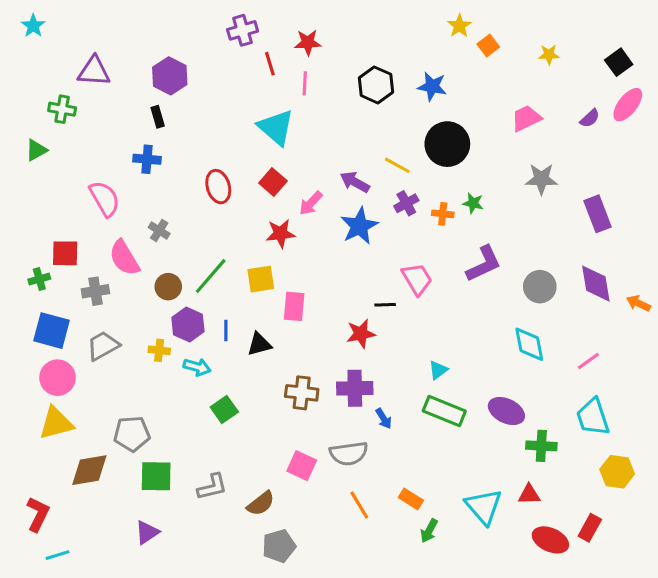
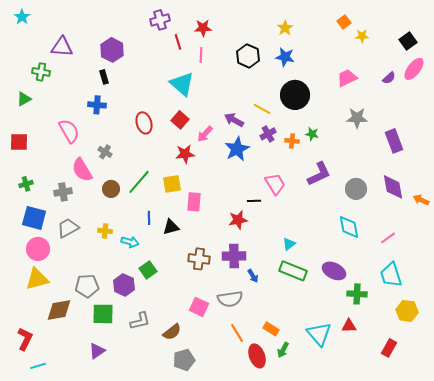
yellow star: (459, 26) -> (285, 28), moved
orange square: (488, 45) -> (344, 22), moved
red square: (65, 253) -> (19, 142), moved
purple hexagon: (188, 325) -> (124, 285), moved
red ellipse: (550, 540) -> (257, 356), moved, turned 45

